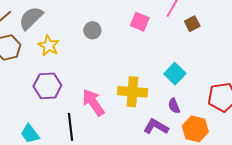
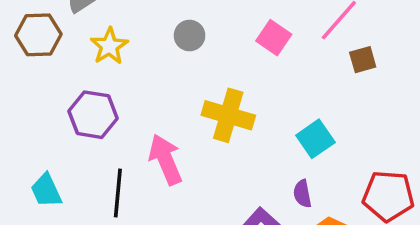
yellow cross: (132, 92) -> (228, 115), moved

